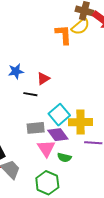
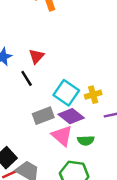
black line: (30, 94) -> (27, 78), turned 64
yellow cross: (81, 122) -> (93, 95), size x0.6

